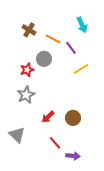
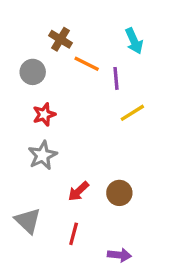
brown cross: (29, 30) -> (60, 39), moved
purple line: (71, 48) -> (116, 78), turned 32
gray circle: (44, 59) -> (33, 72), moved
red line: (55, 143) -> (74, 234), moved, turned 56

